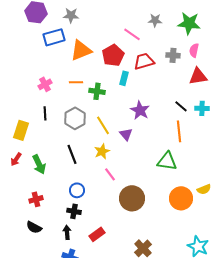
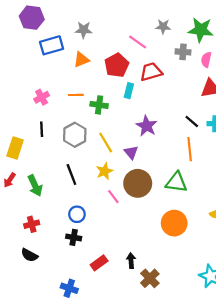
gray star: (71, 15) -> (84, 30), moved
orange triangle: (81, 50) -> (81, 60), size x0.7
gray cross: (173, 55) -> (183, 52), moved
brown circle: (132, 198) -> (138, 183), moved
orange circle: (181, 198) -> (174, 223), moved
black arrow: (67, 232) -> (131, 261), moved

